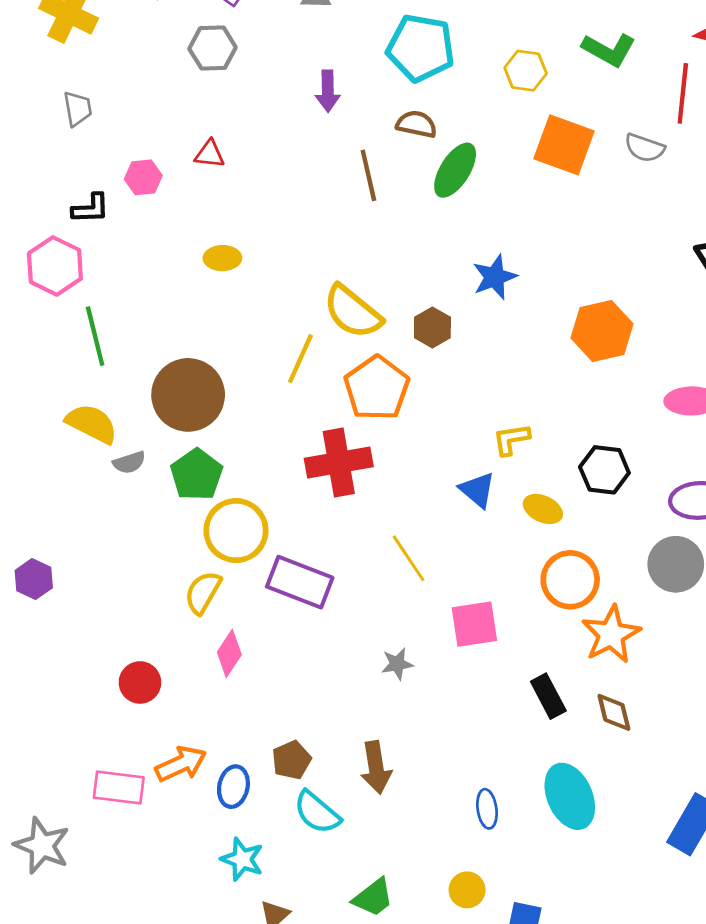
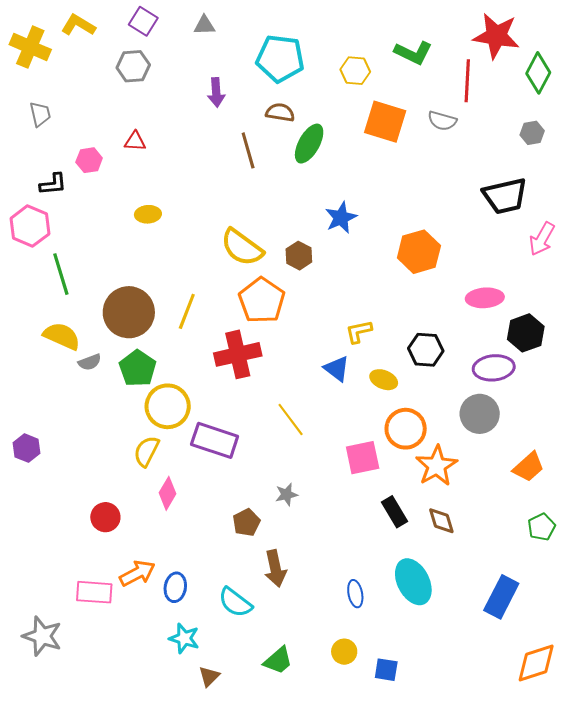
yellow line: (300, 359) -> (187, 311), moved
pink square: (474, 624) -> (363, 458), moved
brown pentagon: (291, 760) -> (246, 522), moved

